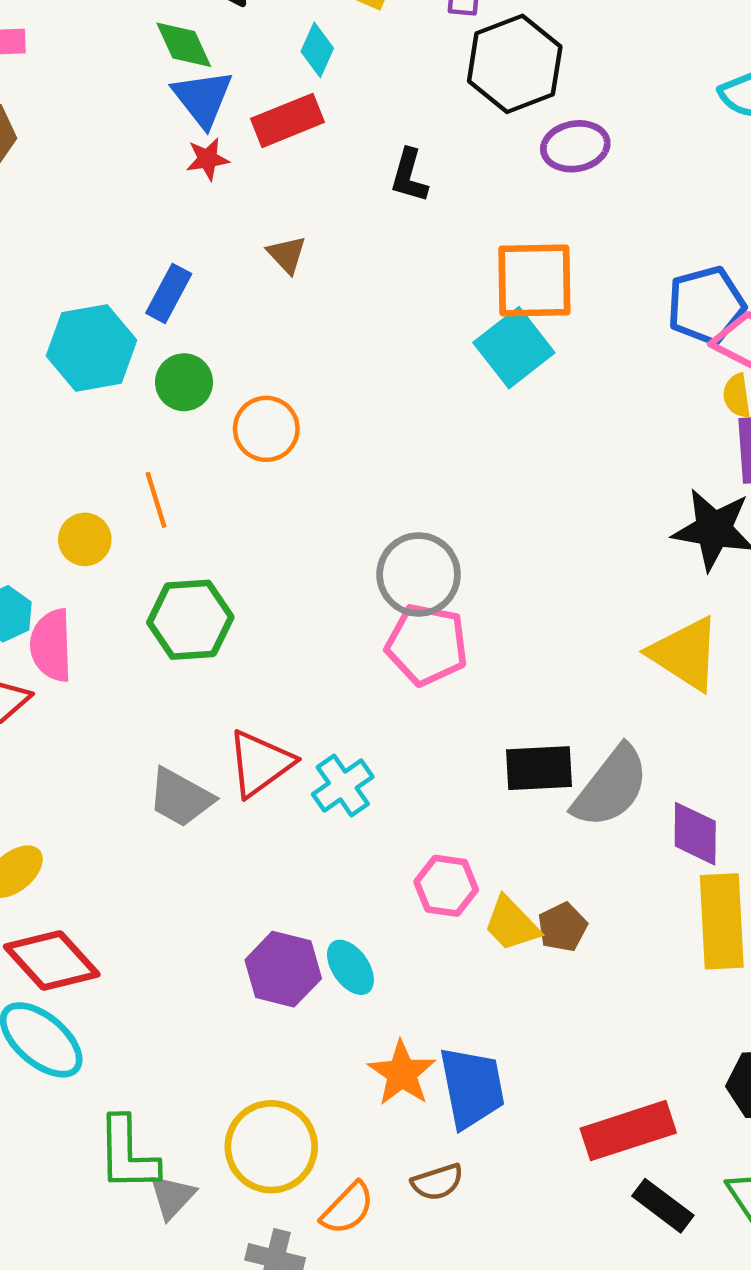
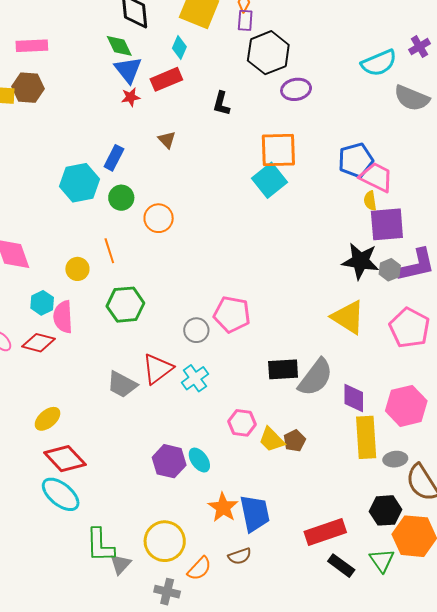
gray circle: (419, 574) -> (196, 330), moved, size x0.7

